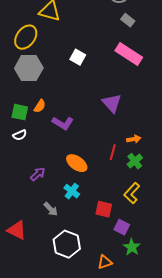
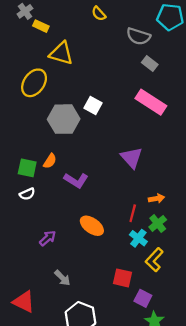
gray hexagon: (29, 68) -> (64, 119), moved
cyan cross: (72, 191) -> (138, 238), moved

